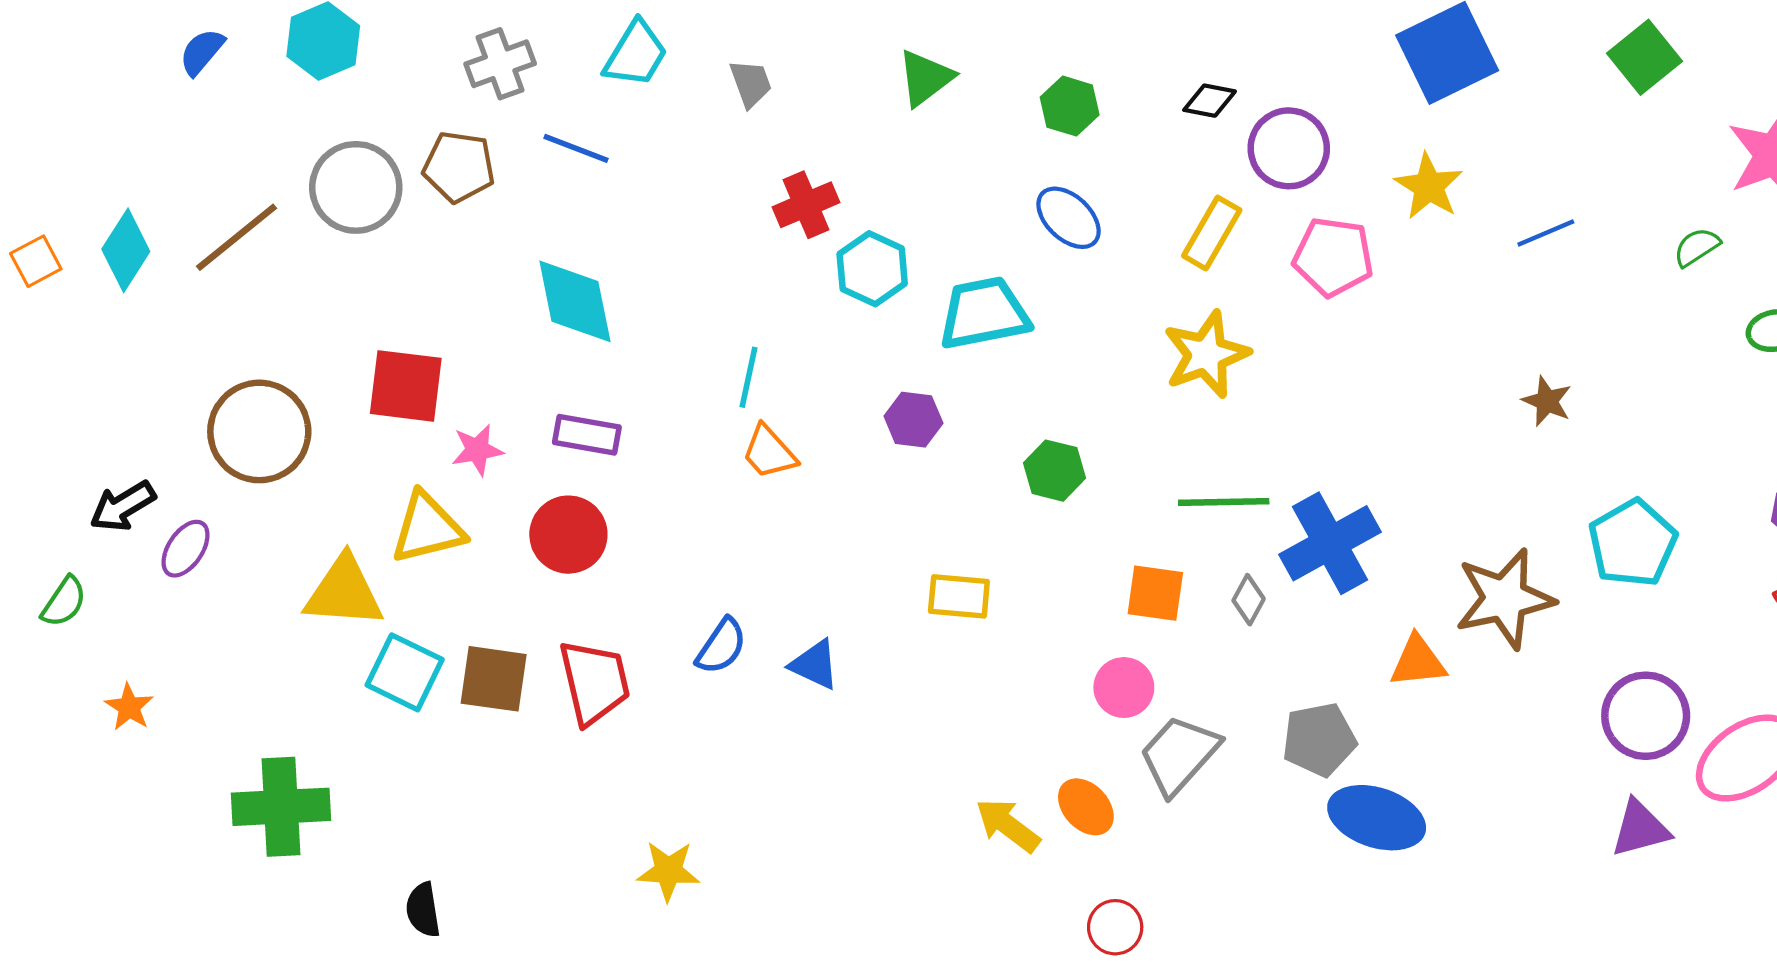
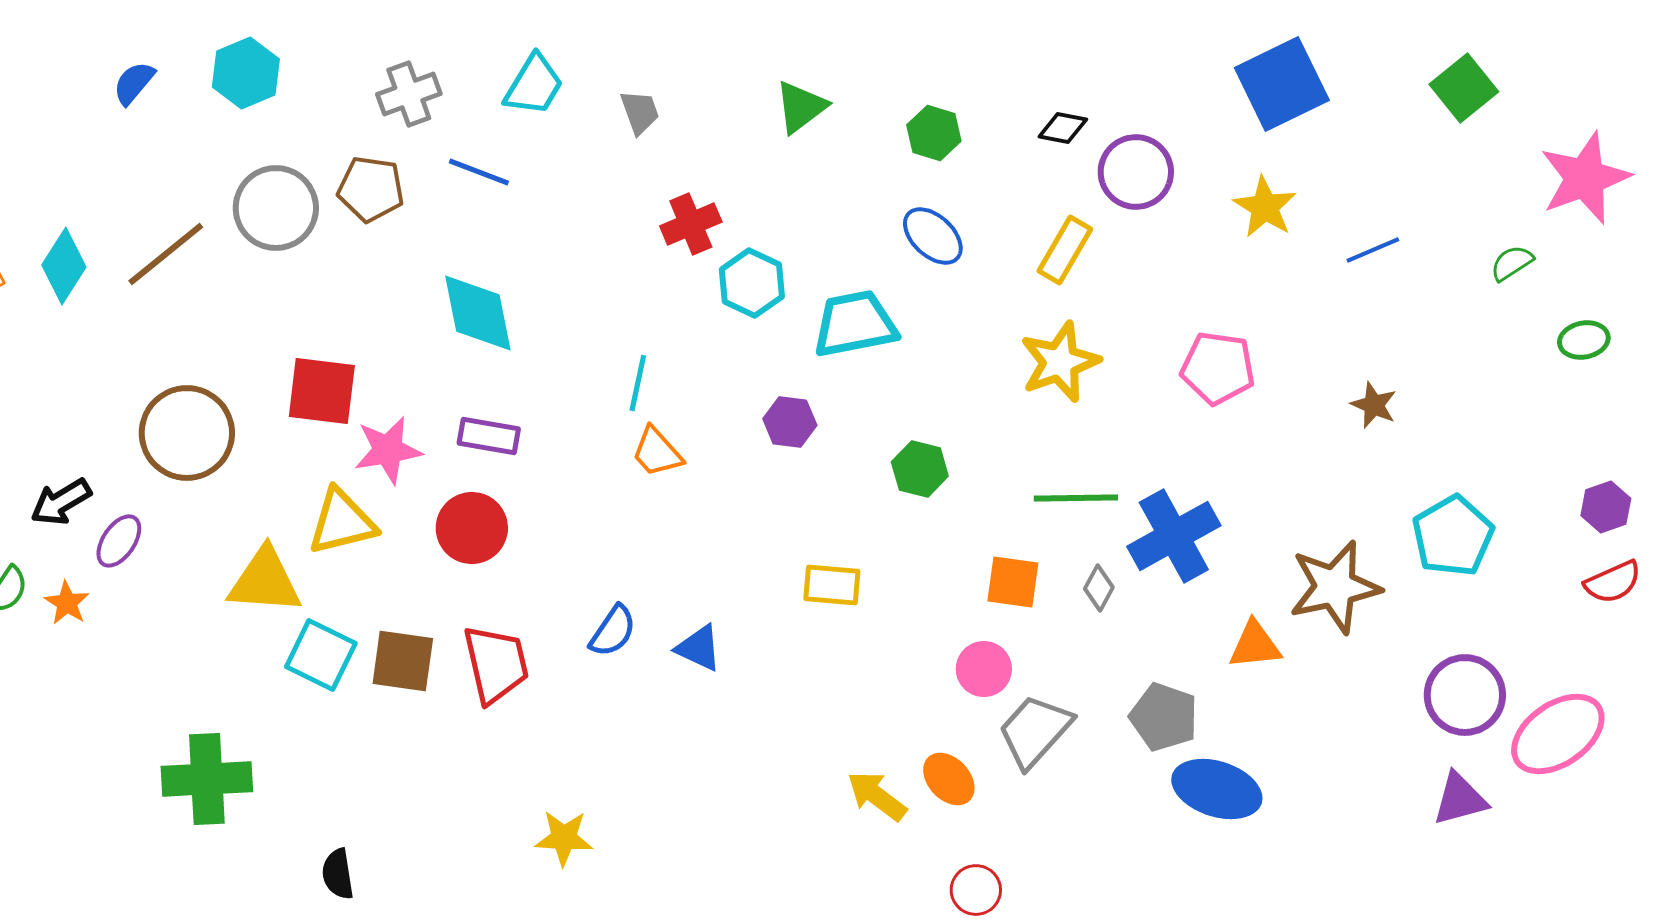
pink pentagon: (1333, 257) -> (1218, 368), moved
pink star: (477, 450) -> (388, 450), size x1.4
orange star: (129, 707) -> (67, 603), moved
gray pentagon: (1319, 740) -> (1164, 717), turned 30

